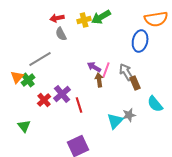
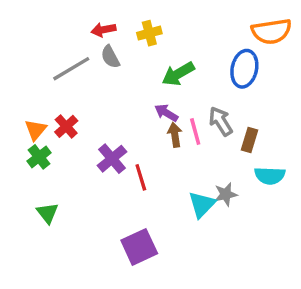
green arrow: (101, 17) -> (178, 74), moved
gray line: (40, 59) -> (71, 69), moved
pink line: (106, 70) -> (195, 132), moved, turned -35
green cross: (28, 80) -> (39, 157), moved
brown rectangle: (135, 83) -> (249, 140), moved, turned 40
red cross: (44, 100) -> (66, 126), moved
cyan semicircle: (155, 104) -> (270, 176), turned -48

